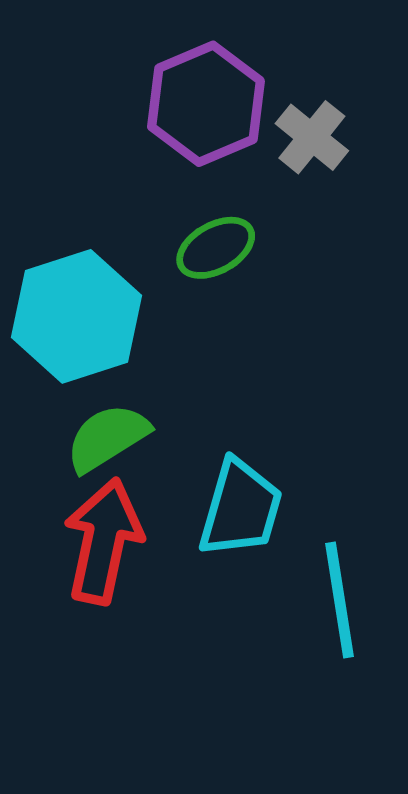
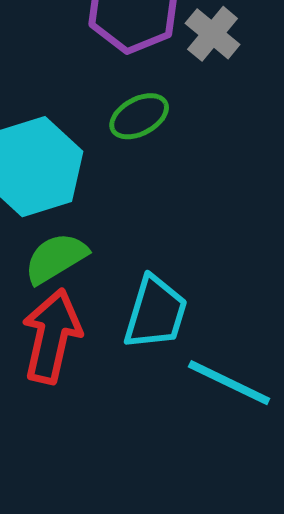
cyan line: (339, 600) -> (229, 383), turned -56

